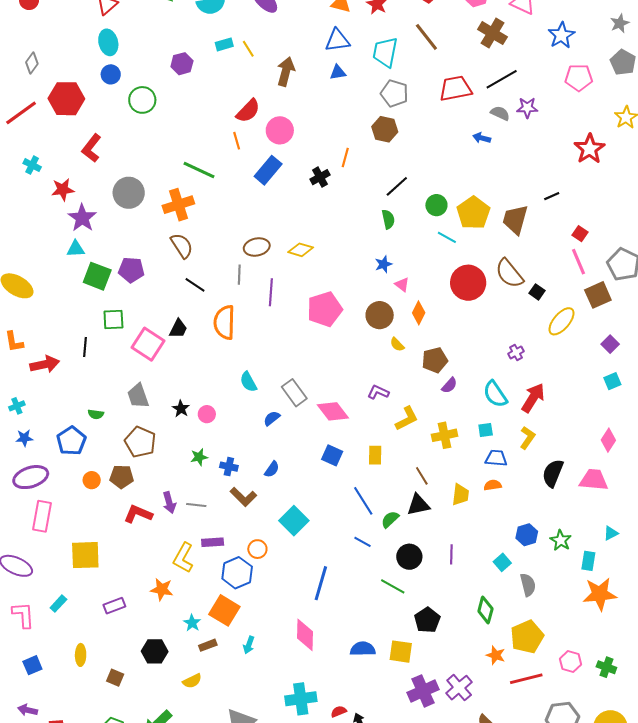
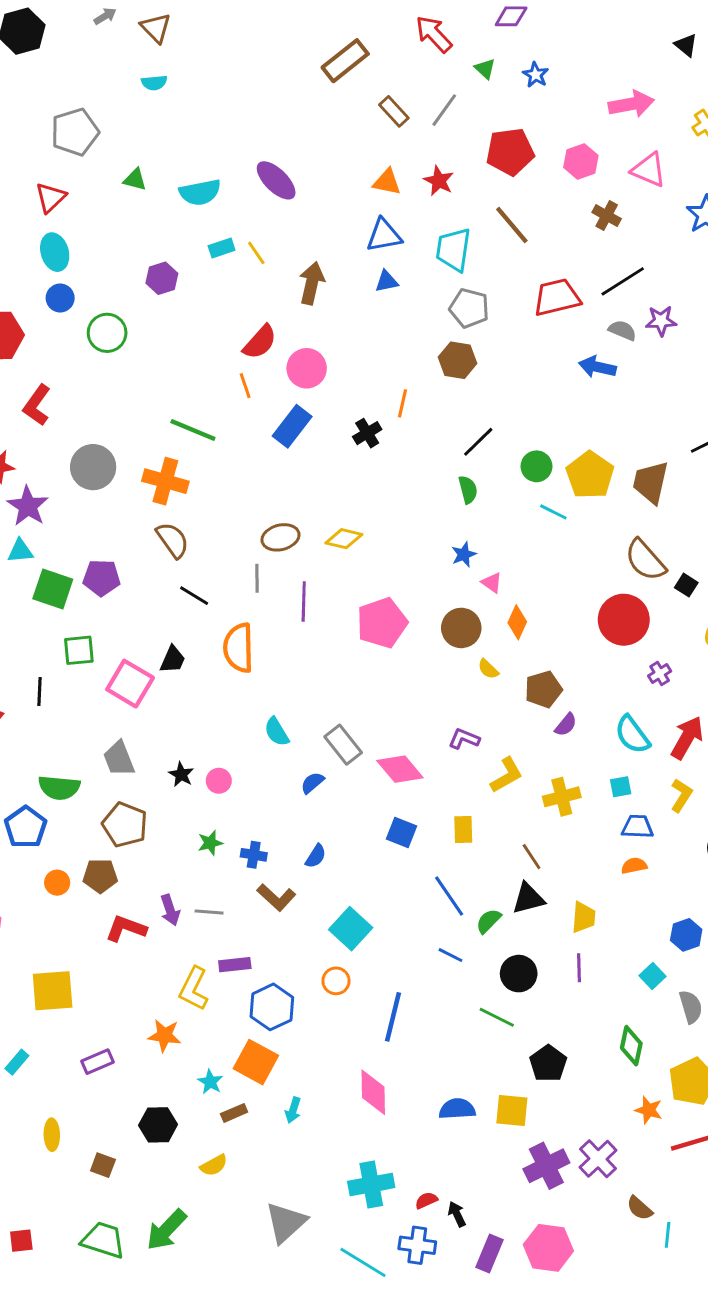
brown cross: (492, 33) -> (607, 216), size x0.7
blue arrow: (482, 138) -> (597, 367), size x1.4
orange cross: (178, 205) -> (165, 481), turned 36
red circle: (468, 283) -> (624, 620), moved
green semicircle: (96, 414) -> (59, 788), size x1.8
yellow trapezoid: (460, 495) -> (583, 917), moved
orange circle: (257, 549) -> (336, 981), moved

